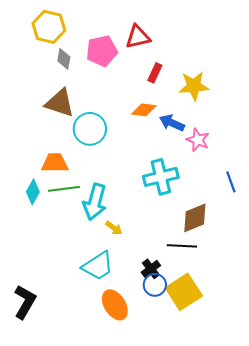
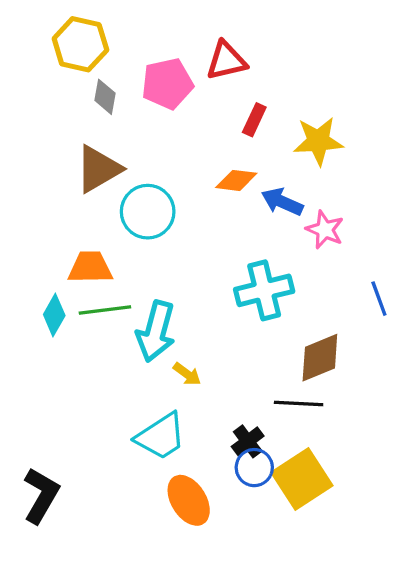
brown triangle: (60, 103) -> (98, 169), turned -48

